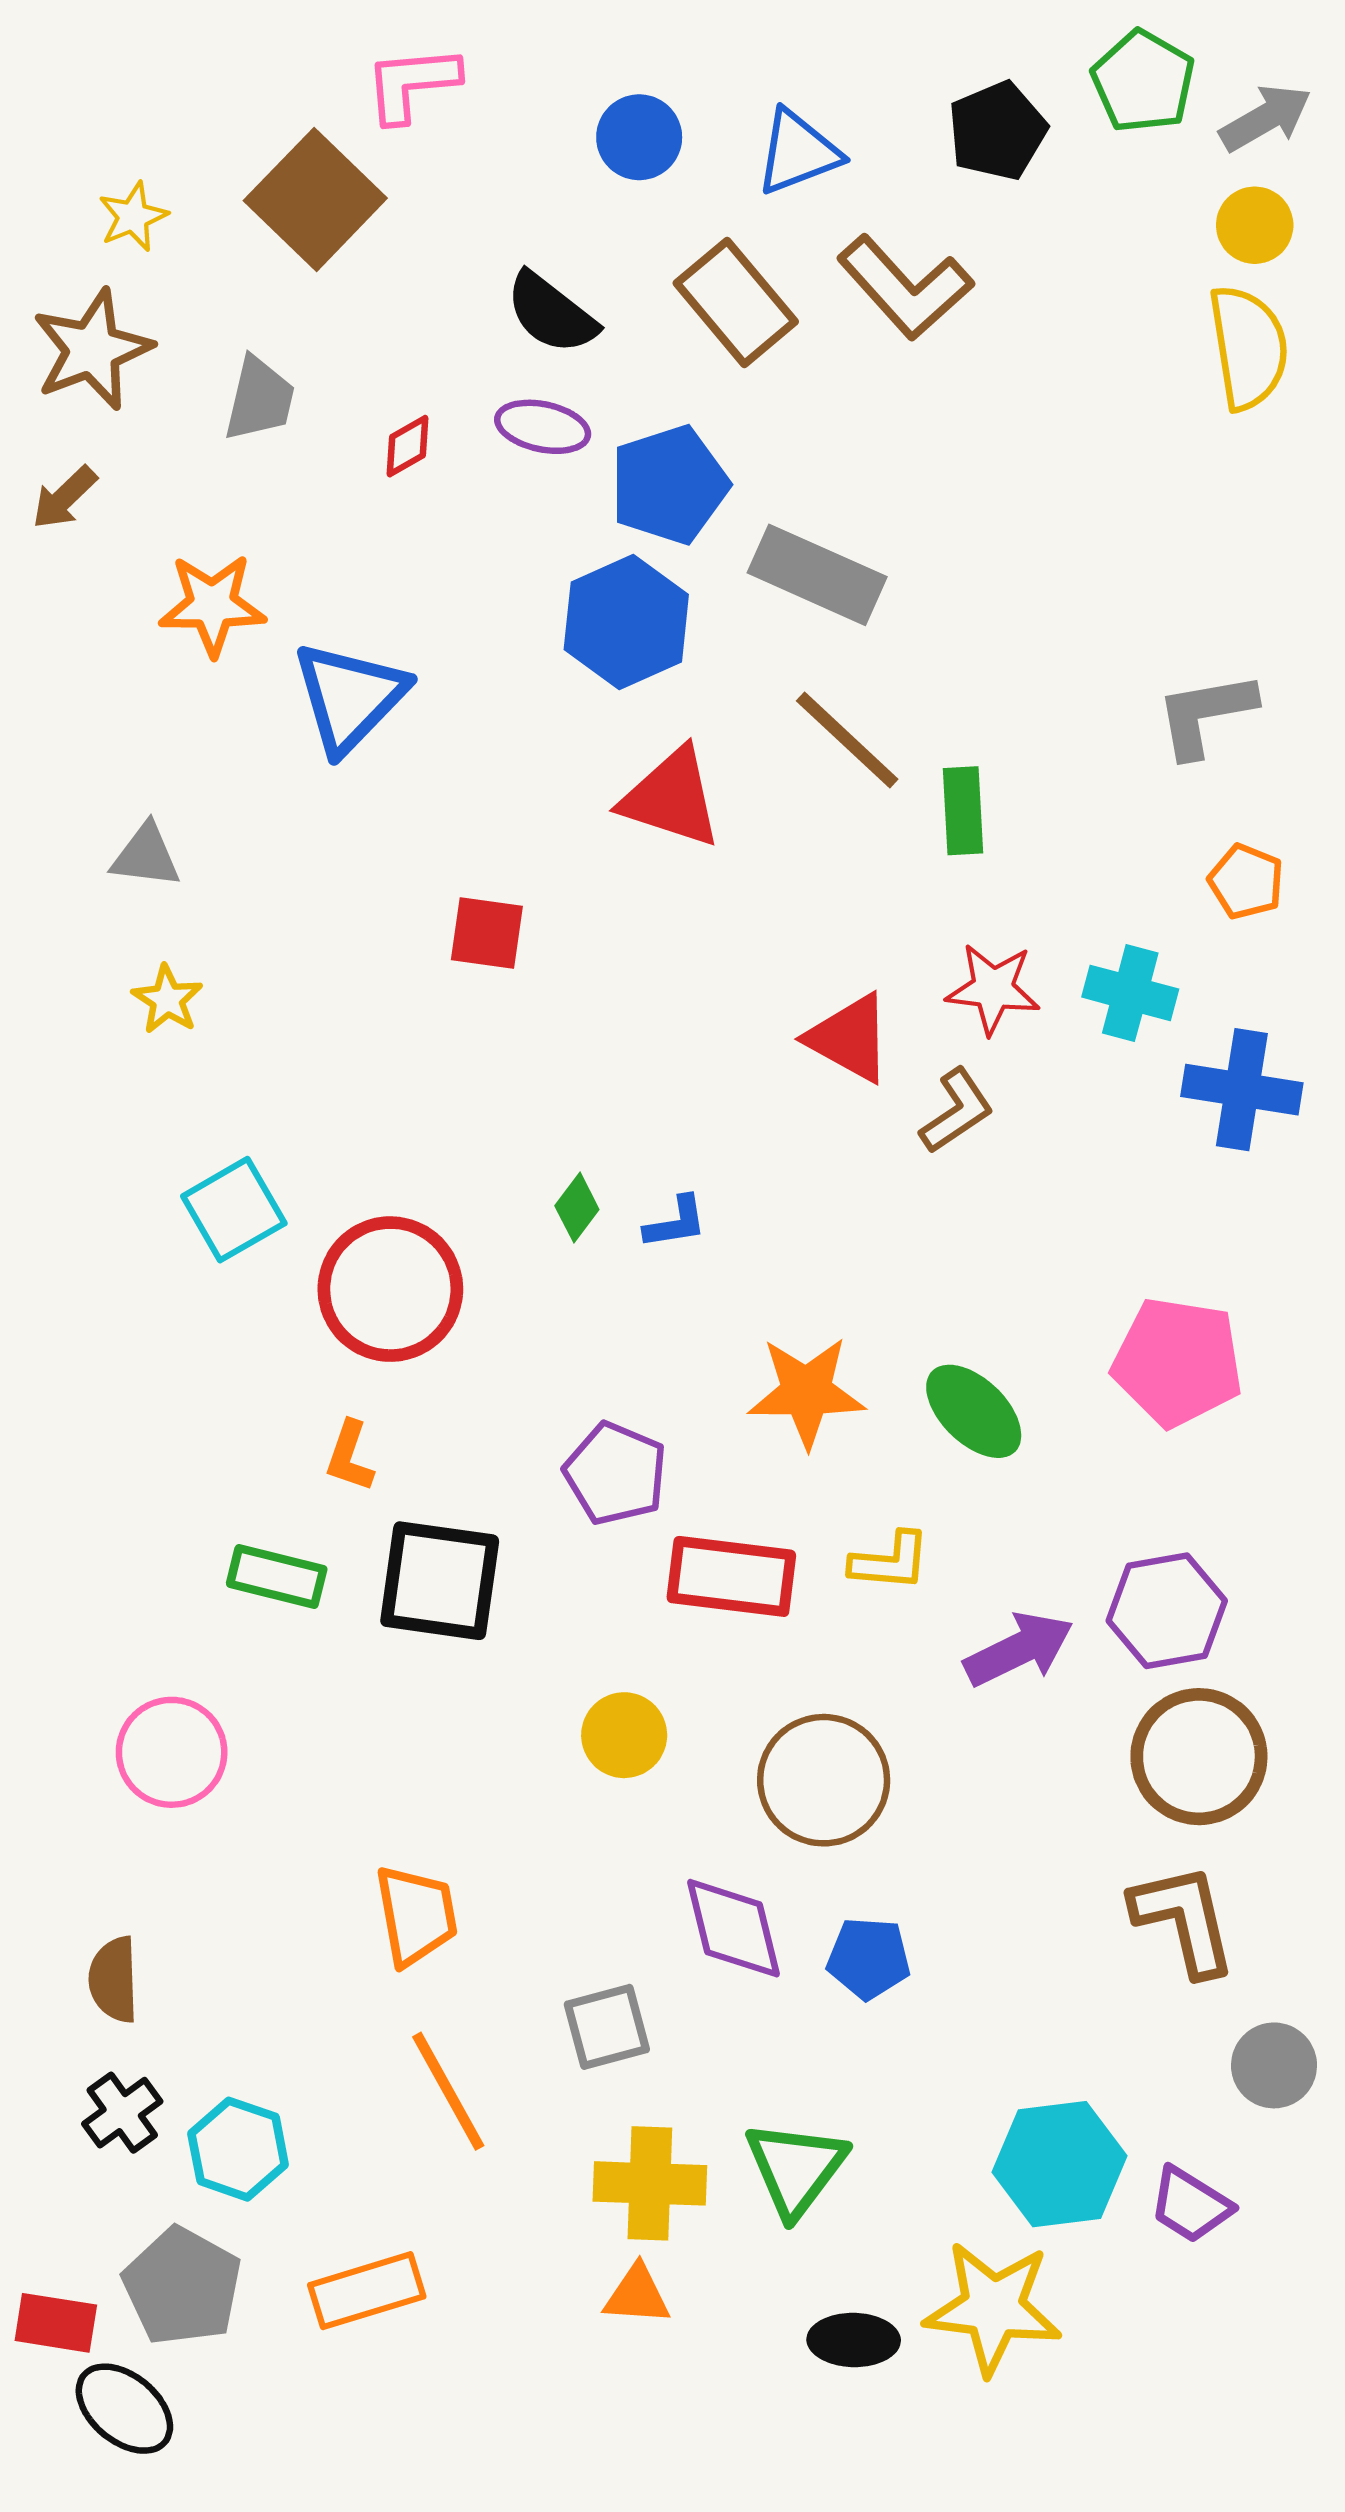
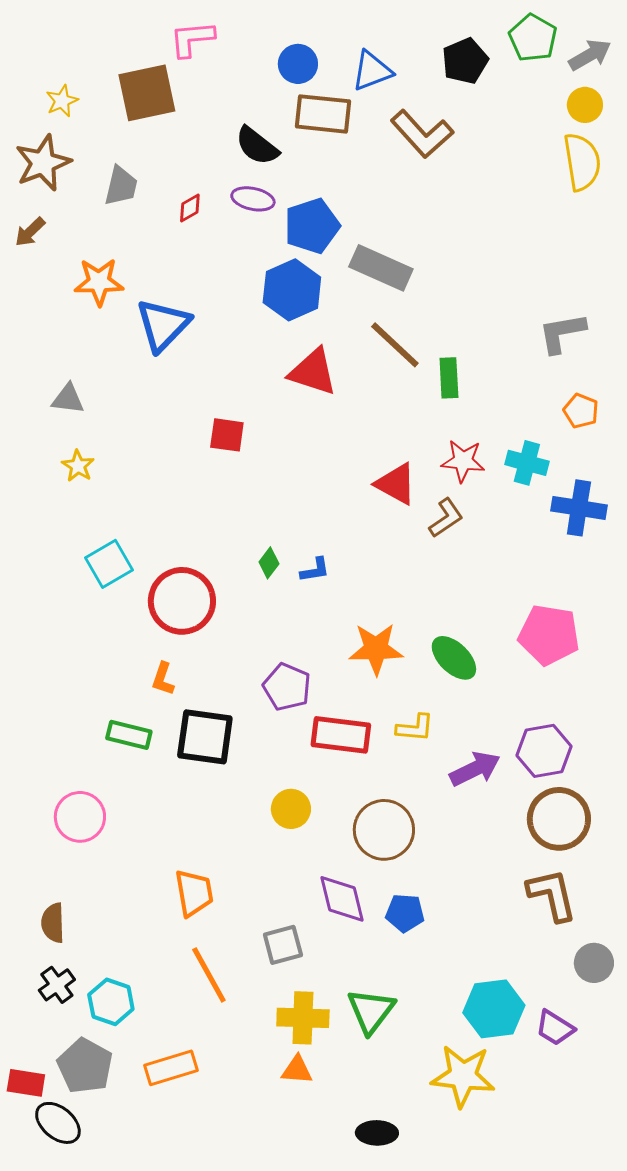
brown square: (315, 199) -> (147, 93), turned 34
brown rectangle: (736, 302) -> (323, 114), moved, turned -44
black ellipse: (854, 2340) -> (377, 1133), moved

